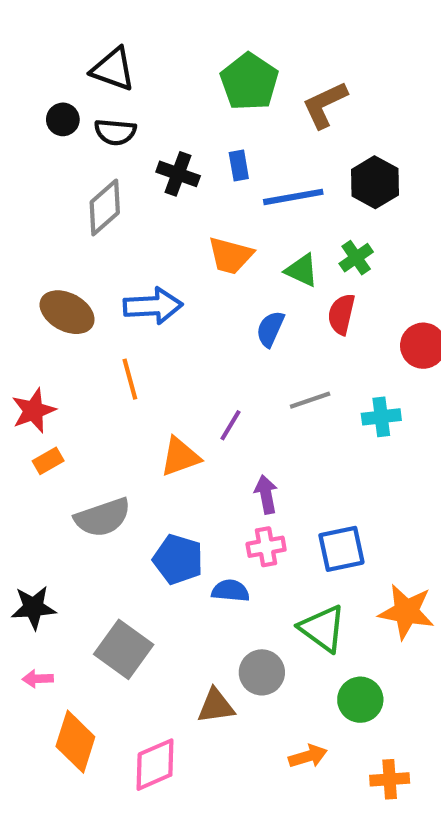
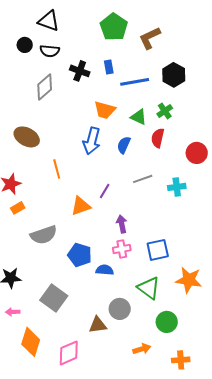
blue arrow: (153, 306) -> (92, 141), moved, turned 108

